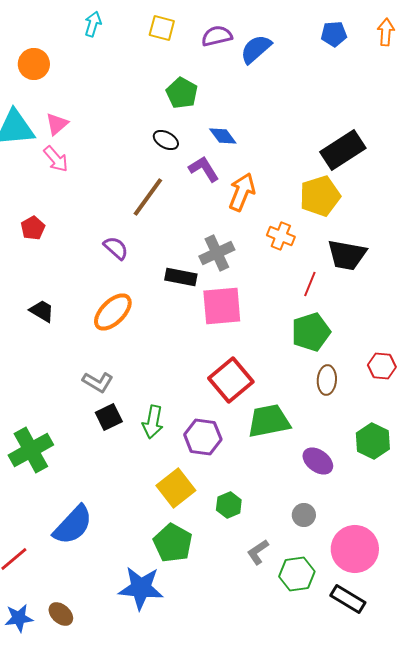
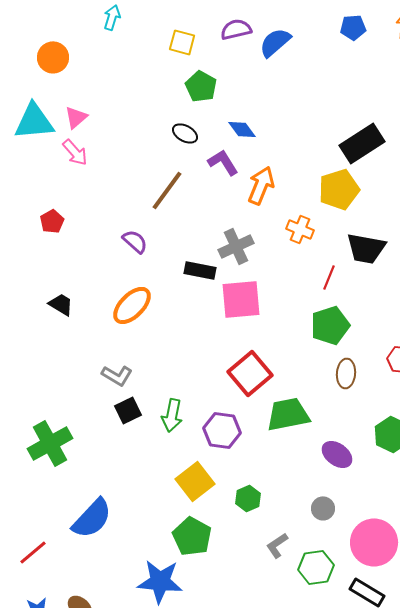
yellow square: (162, 28) -> (182, 42), moved

